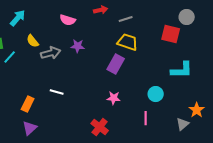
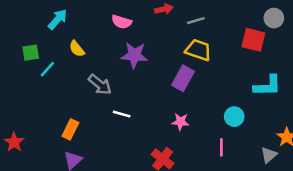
purple star: (78, 46) -> (134, 55), size x1.5
gray arrow: (51, 53) -> (100, 85), moved, turned 54
white line: (57, 92) -> (122, 114), moved

